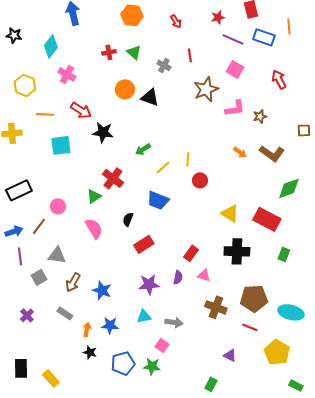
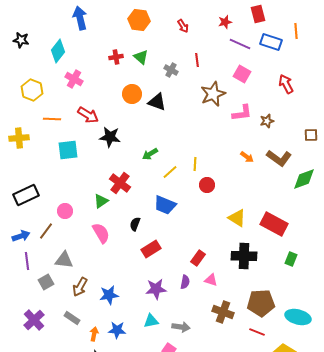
green diamond: (289, 188) -> (304, 179), moved
blue star: (102, 290) -> (109, 295), turned -30
purple cross: (27, 315) -> (34, 320), size x1.5

